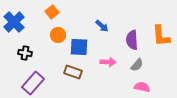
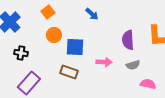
blue arrow: (102, 26) -> (92, 14), moved
gray semicircle: (137, 65) -> (133, 65), turned 32
pink semicircle: (142, 87) -> (148, 84), moved

